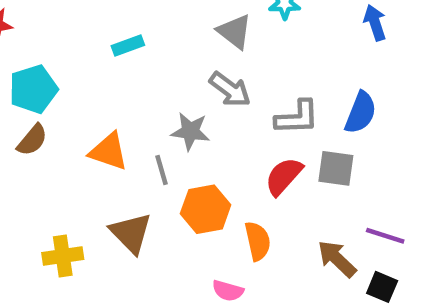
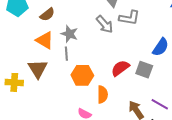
gray L-shape: (297, 117) -> (129, 18), moved
gray star: (190, 131) -> (69, 34), moved
brown semicircle: (32, 140) -> (47, 14), moved
brown triangle: (131, 233) -> (38, 69), moved

